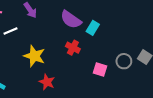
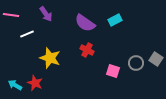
cyan rectangle: (93, 28) -> (115, 20), moved, turned 32
red star: (47, 82) -> (35, 83), moved

